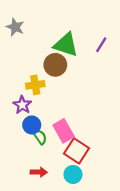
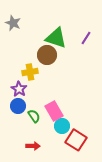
blue circle: (32, 125) -> (18, 106), moved
red square: (77, 151) -> (76, 140), moved
cyan circle: (73, 174) -> (62, 126), moved

